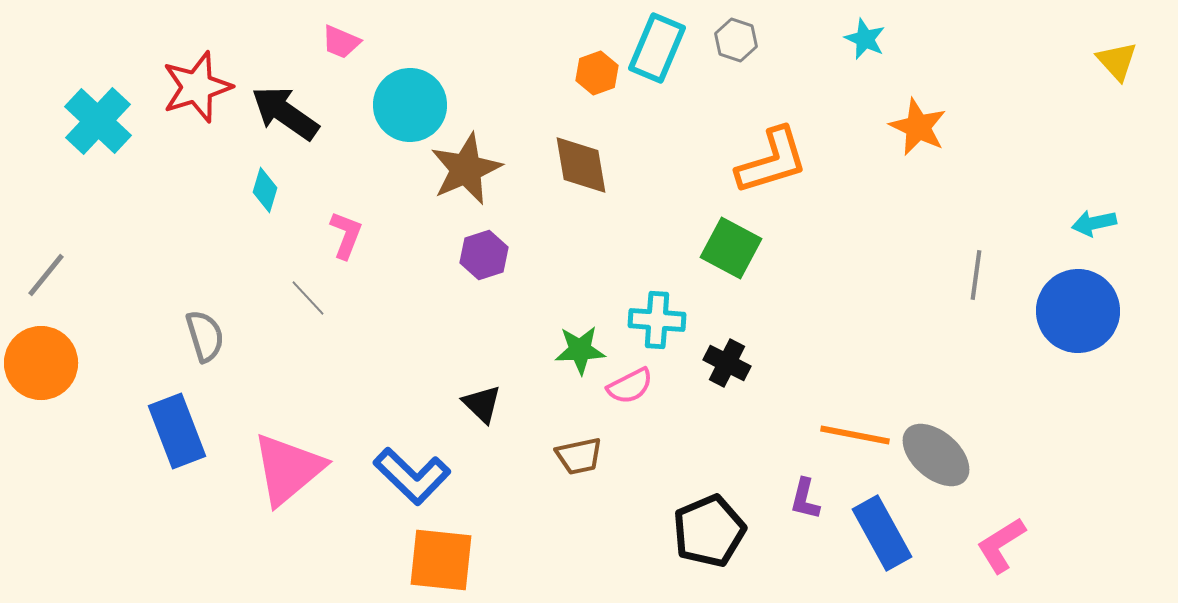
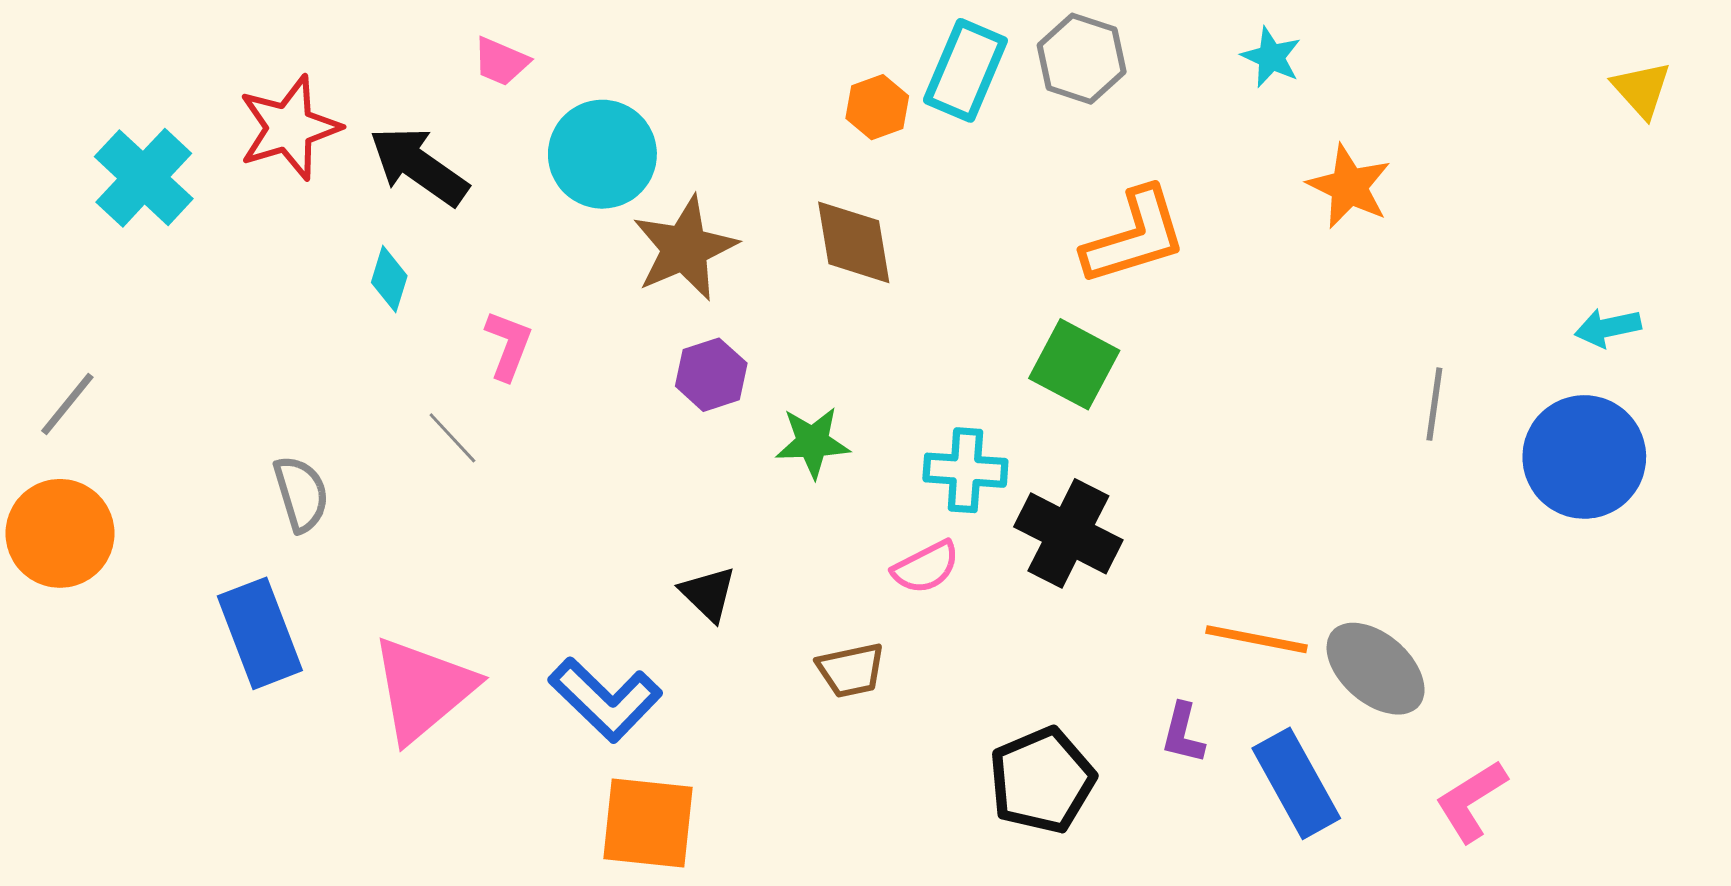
gray hexagon: (736, 40) -> (1082, 59), size x1.4
green star: (580, 350) -> (813, 442), moved
black cross: (727, 363) -> (1068, 533), size x1.5

